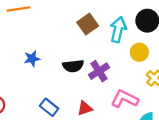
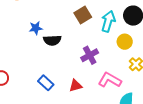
blue star: (32, 59) -> (36, 28), moved
black semicircle: (73, 66) -> (52, 40), moved

